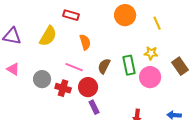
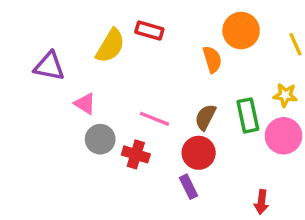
yellow semicircle: (48, 36) -> (110, 46), moved
orange semicircle: (85, 42) -> (212, 59), moved
pink triangle: (13, 69) -> (85, 104), moved
red circle: (88, 87) -> (199, 153), moved

